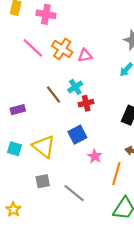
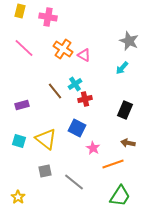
pink line: (33, 48) -> (24, 48), moved
pink triangle: (85, 55) -> (84, 55), turned 40
blue square: (77, 135) -> (77, 128), turned -36
orange line: (116, 174) -> (113, 164), turned 55

